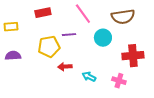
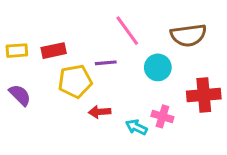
red rectangle: (43, 13) -> (54, 51), moved
purple semicircle: (13, 56) -> (20, 95), turned 49
pink cross: (119, 81) -> (162, 116), moved

